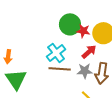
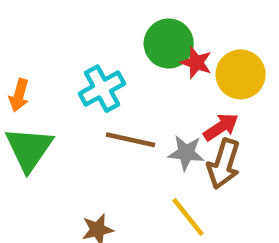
red arrow: (89, 52) -> (221, 127), moved
cyan cross: (56, 53) -> (102, 89), moved

